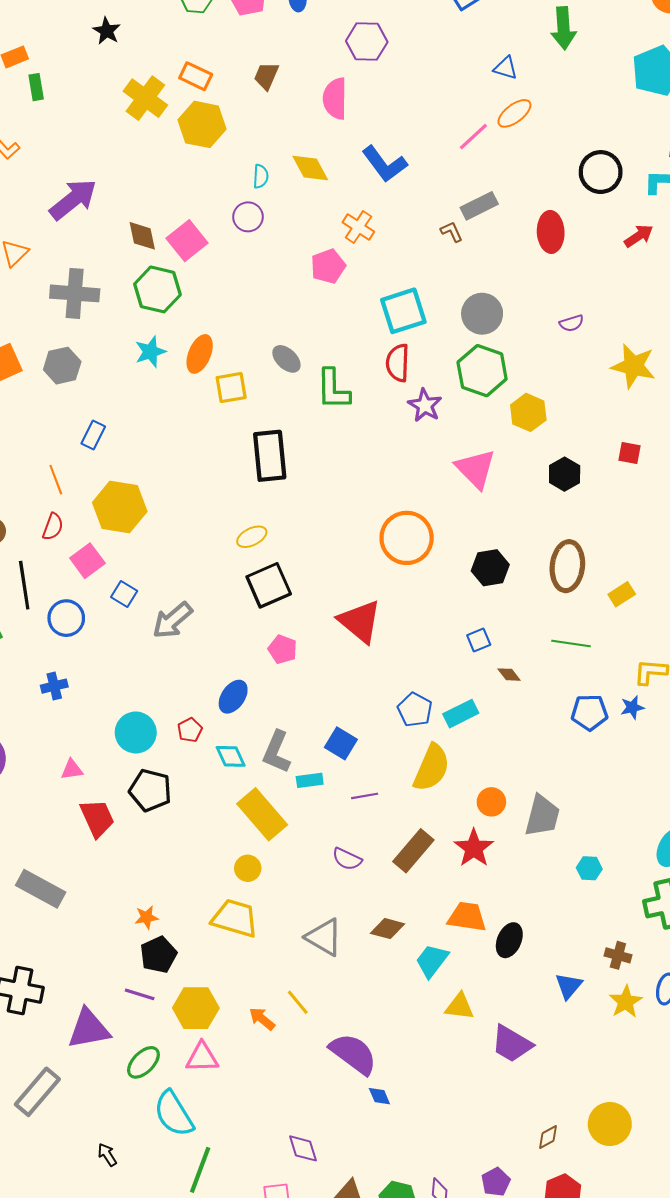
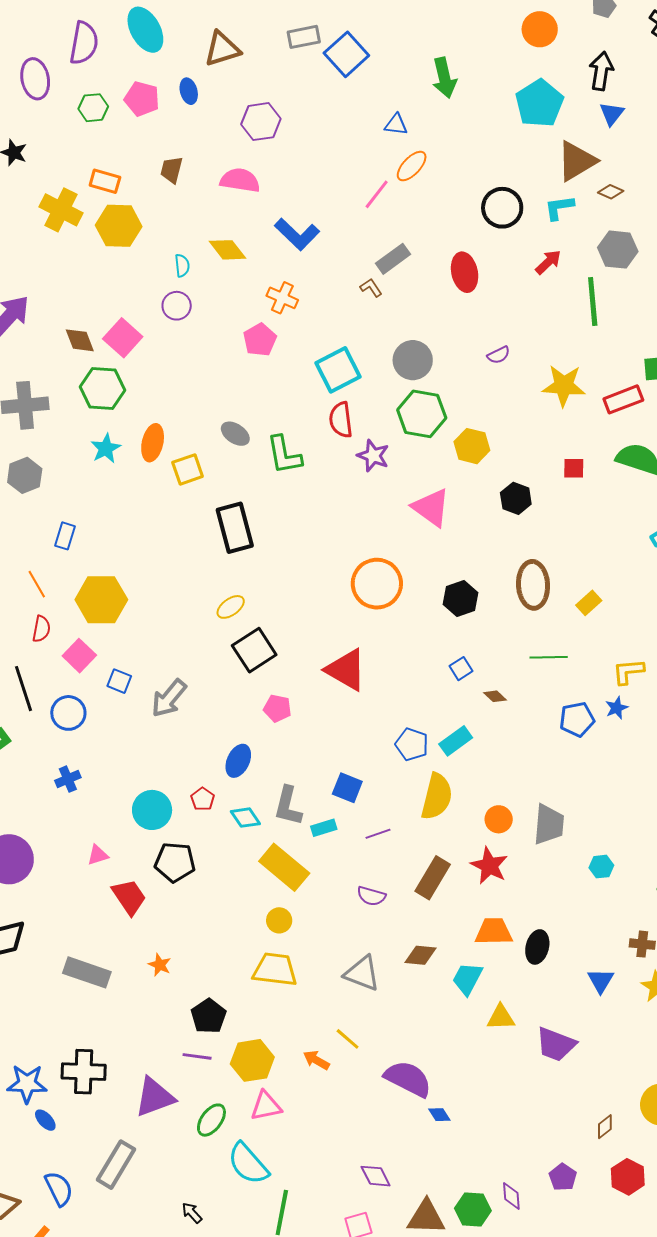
pink semicircle: (335, 99) -> (240, 180), turned 108
orange star: (146, 917) -> (160, 965), moved, turned -30

